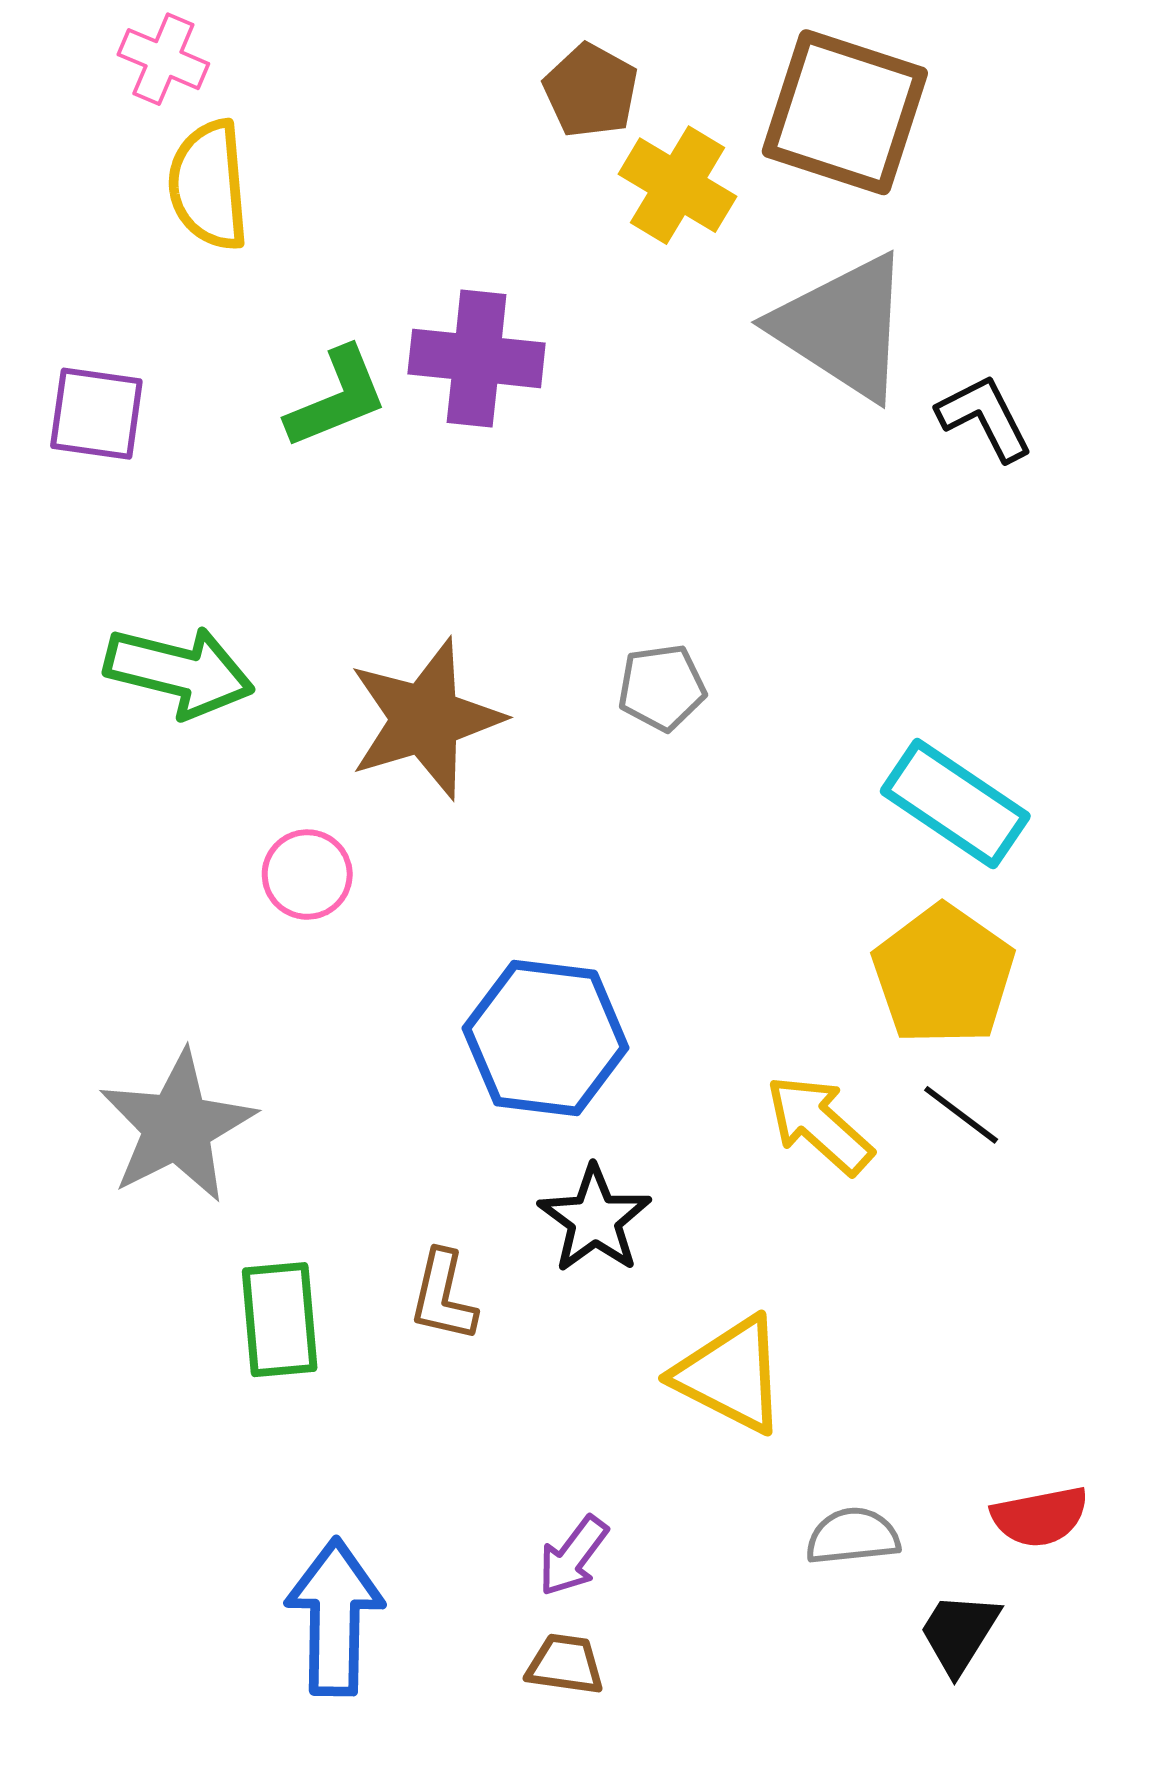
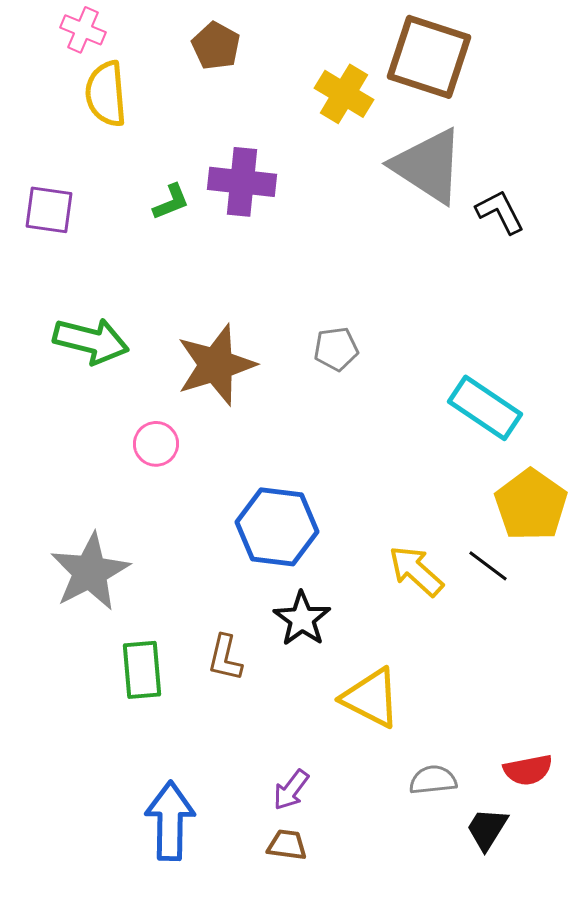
brown pentagon: (591, 91) -> (216, 46), moved
green L-shape: (337, 398) -> (171, 202), size x0.7
yellow pentagon: (943, 975) -> (531, 505), moved

